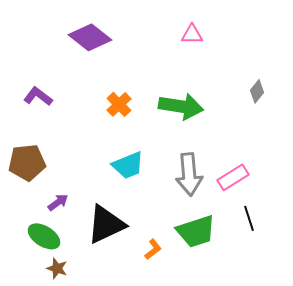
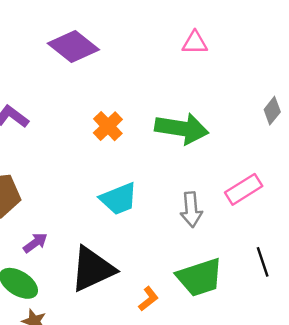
gray arrow: (189, 174) -> (191, 210), size x0.7
pink rectangle: (233, 177) -> (244, 189), moved

